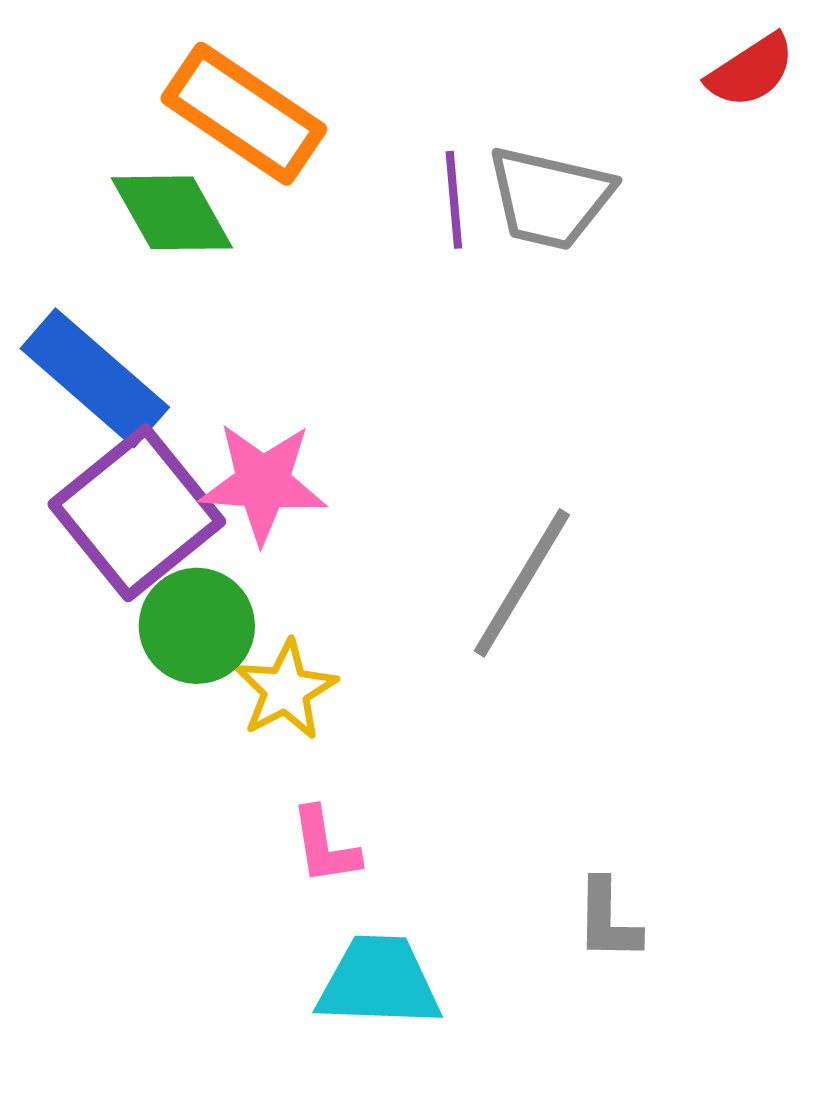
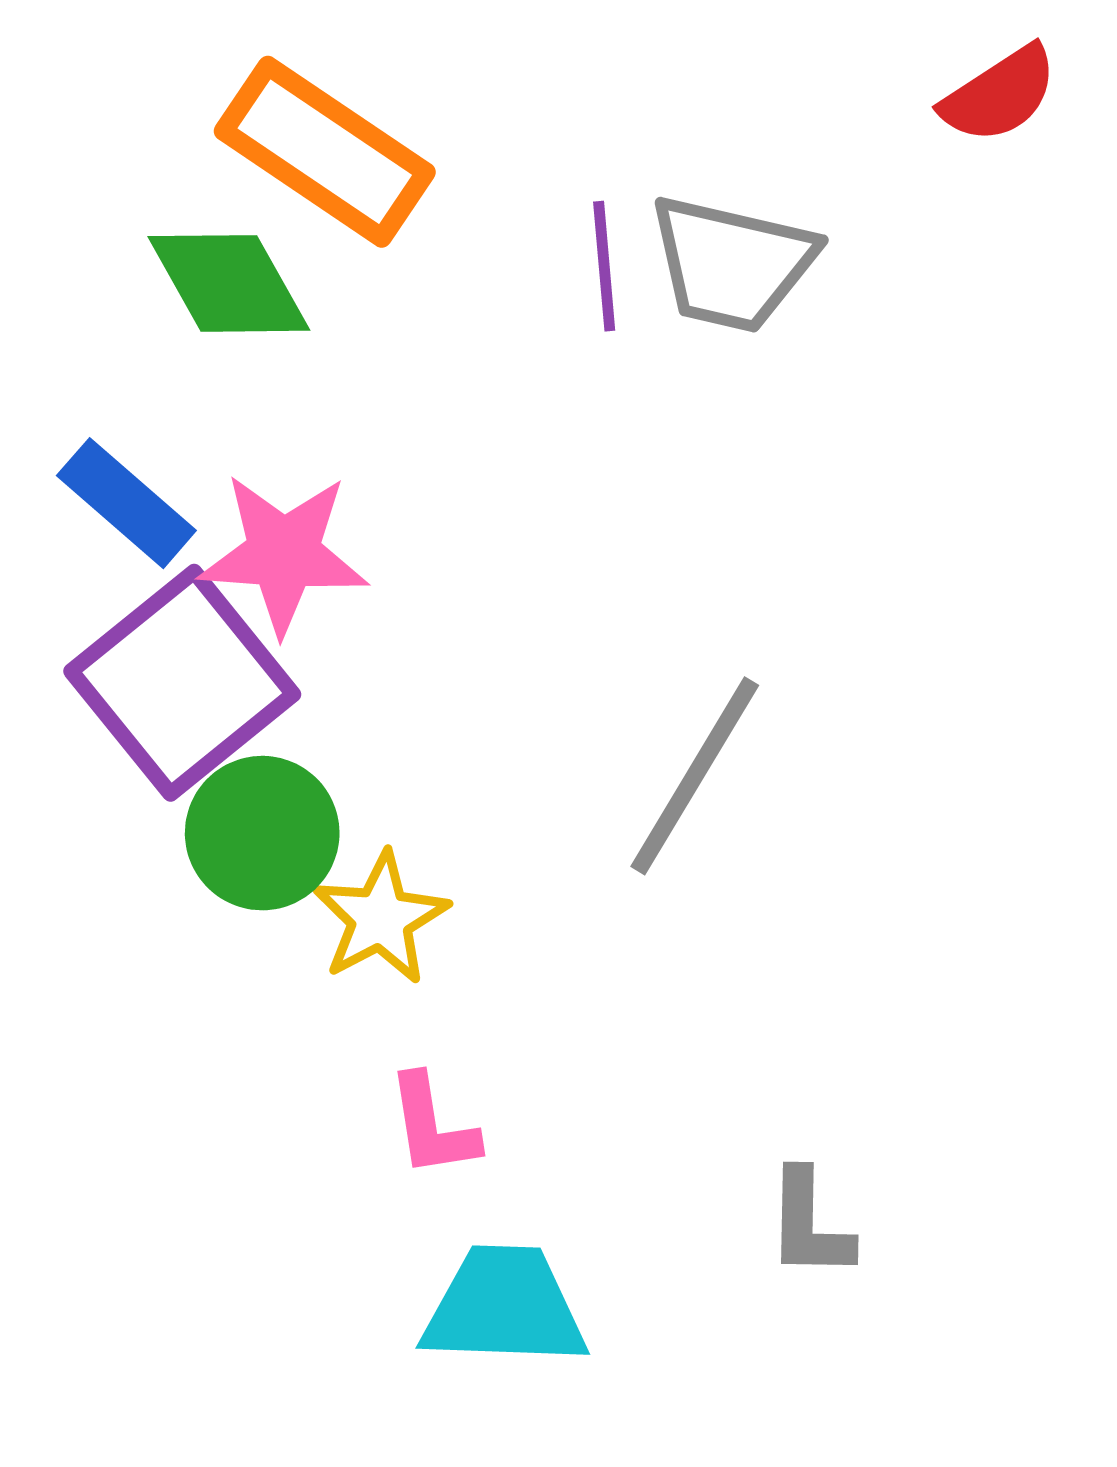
blue rectangle: (95, 378) -> (126, 503), size x0.7
pink star: (263, 483) -> (283, 554), moved

